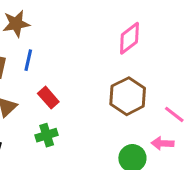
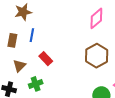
green cross: (47, 135) -> (36, 84), moved

